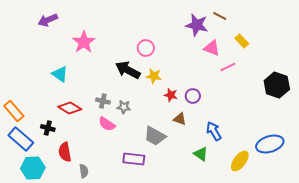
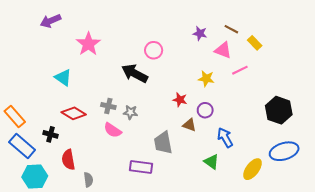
brown line: (220, 16) -> (231, 29), moved
purple star: (197, 25) -> (200, 33), moved, size x0.6
yellow star: (154, 76) -> (206, 79), moved
black hexagon: (277, 85) -> (279, 110), moved
purple circle: (193, 96) -> (205, 110), moved
gray trapezoid: (155, 136) -> (163, 143), turned 50

